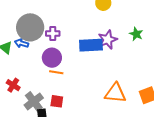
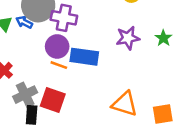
purple cross: (53, 33) -> (64, 18), size x1.5
blue rectangle: (91, 45) -> (84, 57), moved
red square: (57, 101) -> (53, 100), size x1.5

